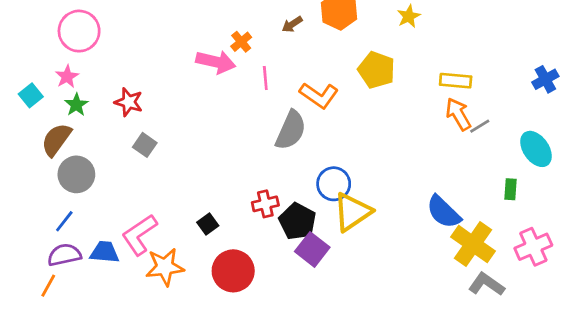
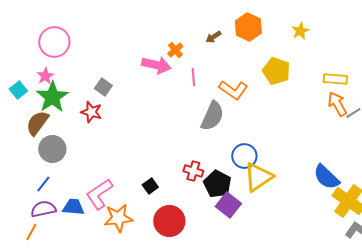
red star: (129, 102) -> (91, 112), moved
green star: (76, 105) -> (52, 97), size x1.8
gray square: (145, 145) -> (103, 87), moved
red cross: (265, 204) -> (193, 171), turned 30

